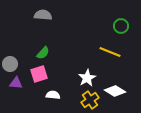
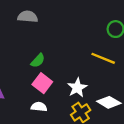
green semicircle: (43, 53) -> (38, 61), moved
pink square: (39, 74) -> (42, 83), moved, turned -36

